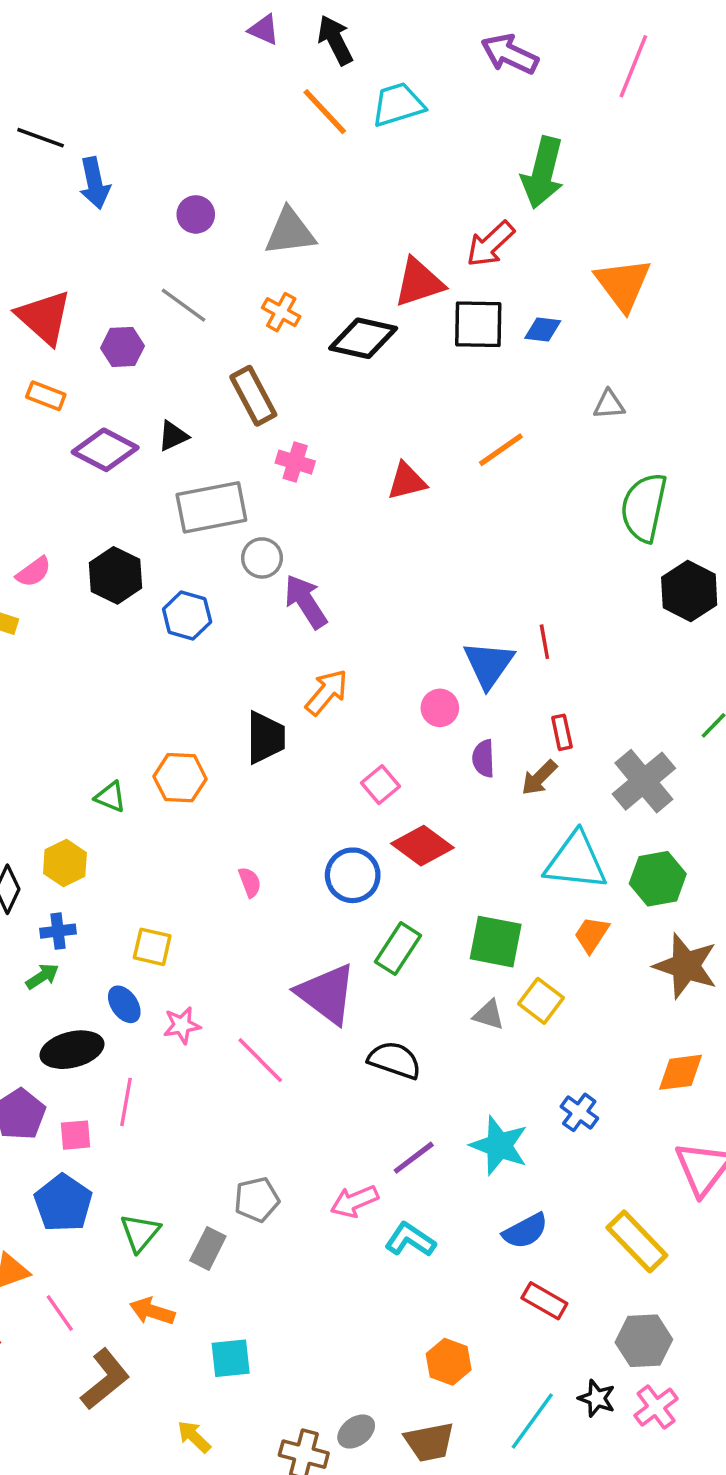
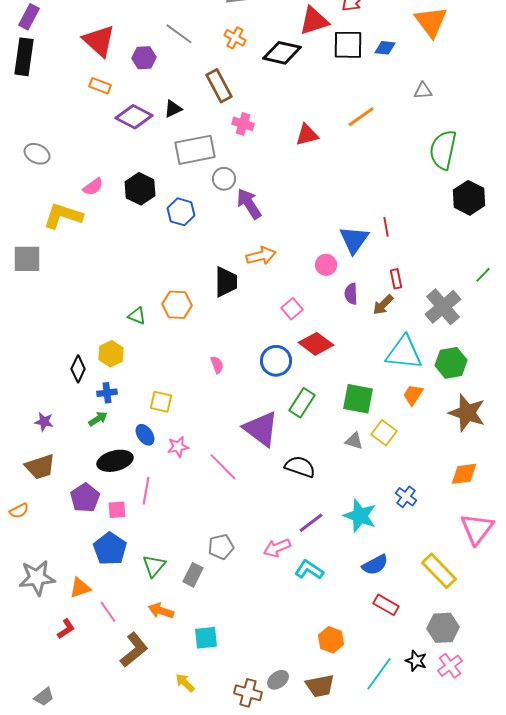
orange arrow: (327, 692) -> (261, 256), turned 36

